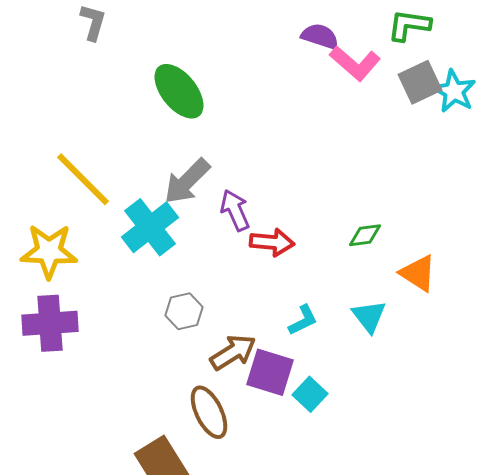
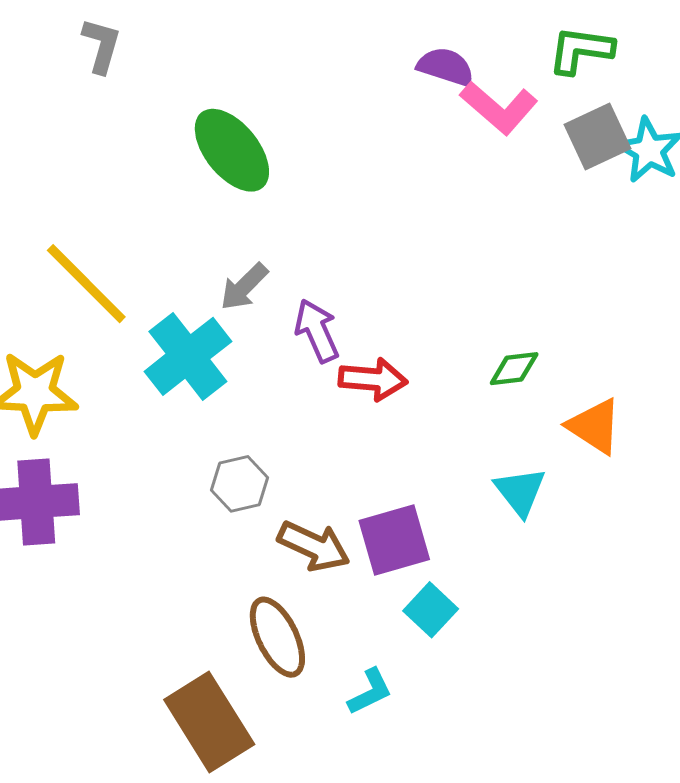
gray arrow: (187, 181) -> (244, 287), size x0.7
cyan L-shape: (303, 320) -> (370, 692), moved
brown arrow: (233, 352) -> (314, 546), turned 57
purple square: (270, 372) -> (394, 540), moved, turned -33

